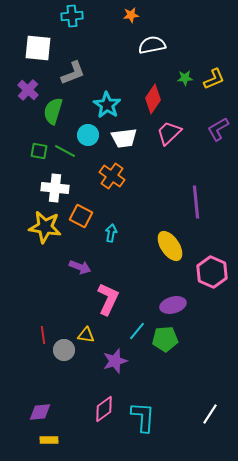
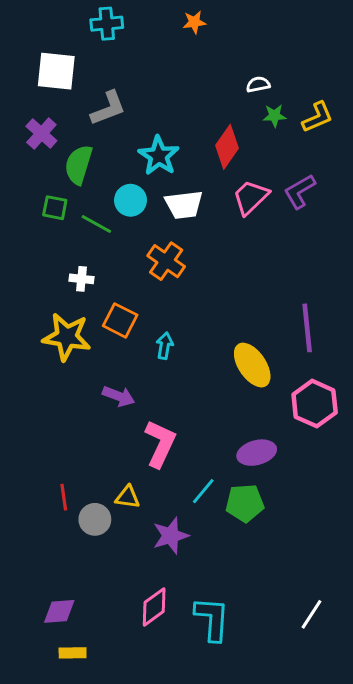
white semicircle: (152, 45) -> (258, 84), moved, size x0.6
purple L-shape: (218, 129) -> (300, 191), moved
green square: (39, 151) -> (55, 208), moved
white cross: (55, 188) -> (82, 279), size x0.6
purple line: (196, 202) -> (307, 328), moved

